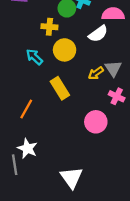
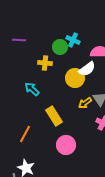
yellow circle: (65, 50) -> (75, 78), moved
pink circle: (96, 122) -> (66, 145), moved

